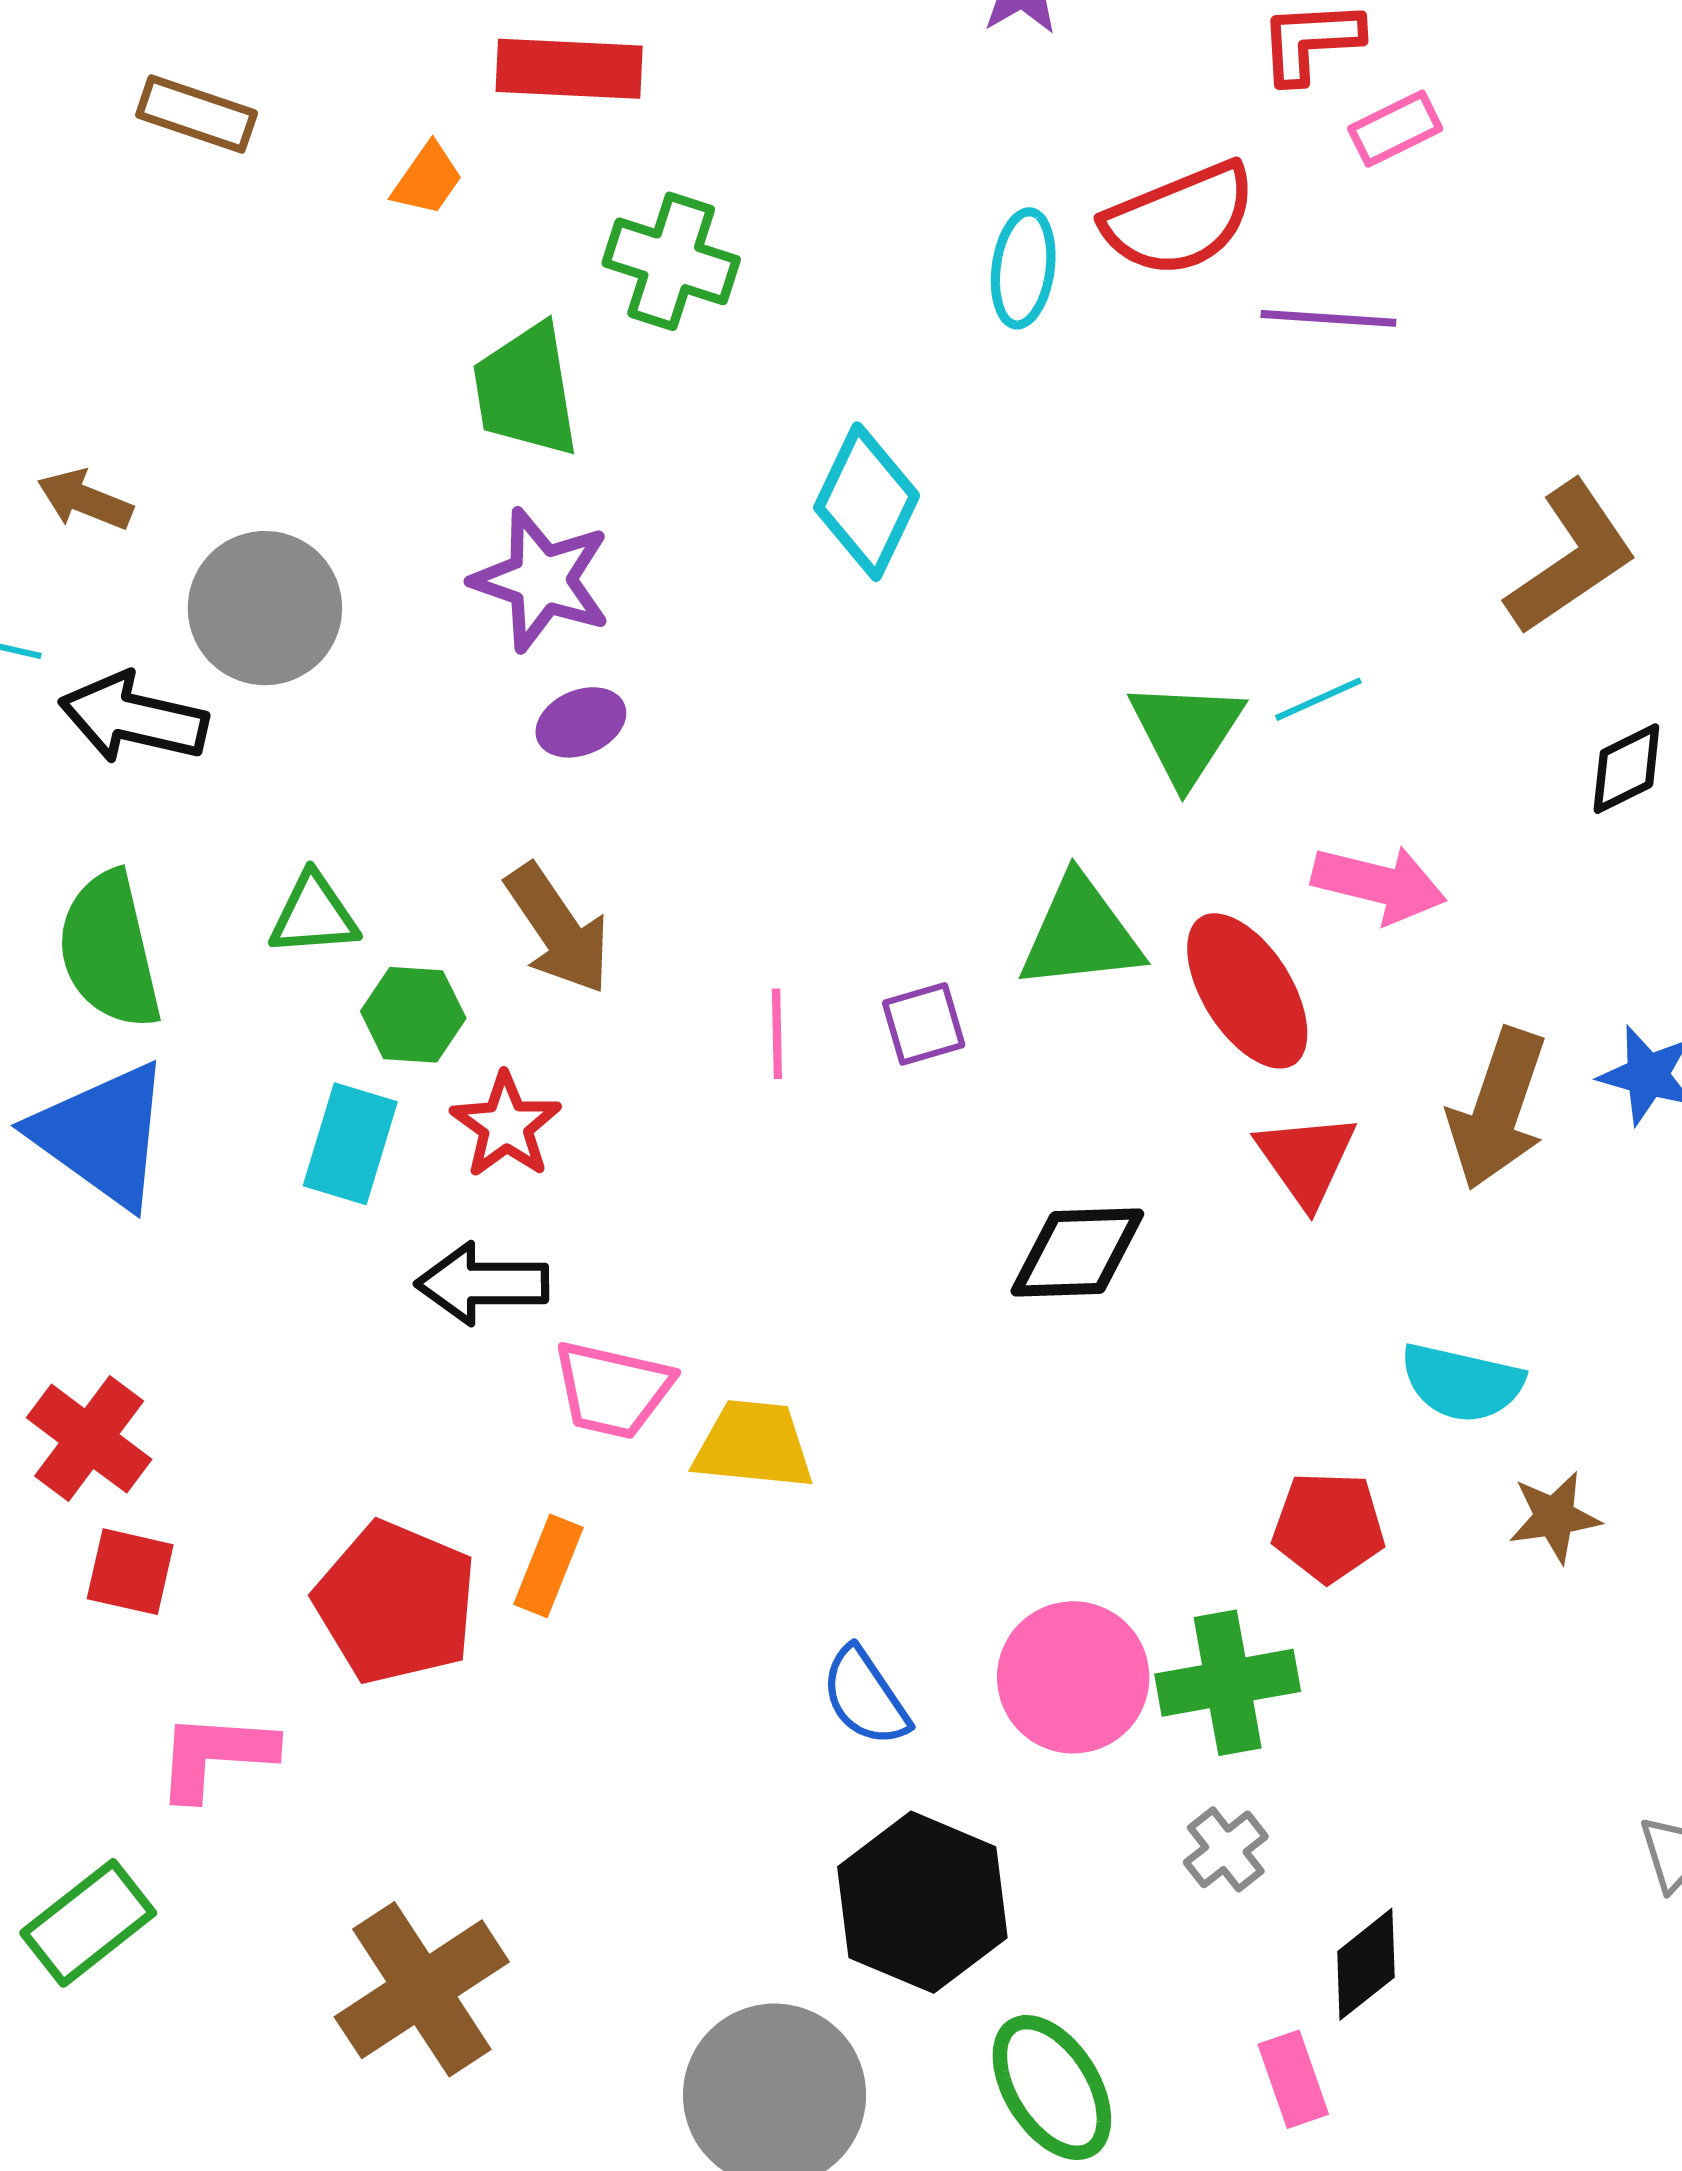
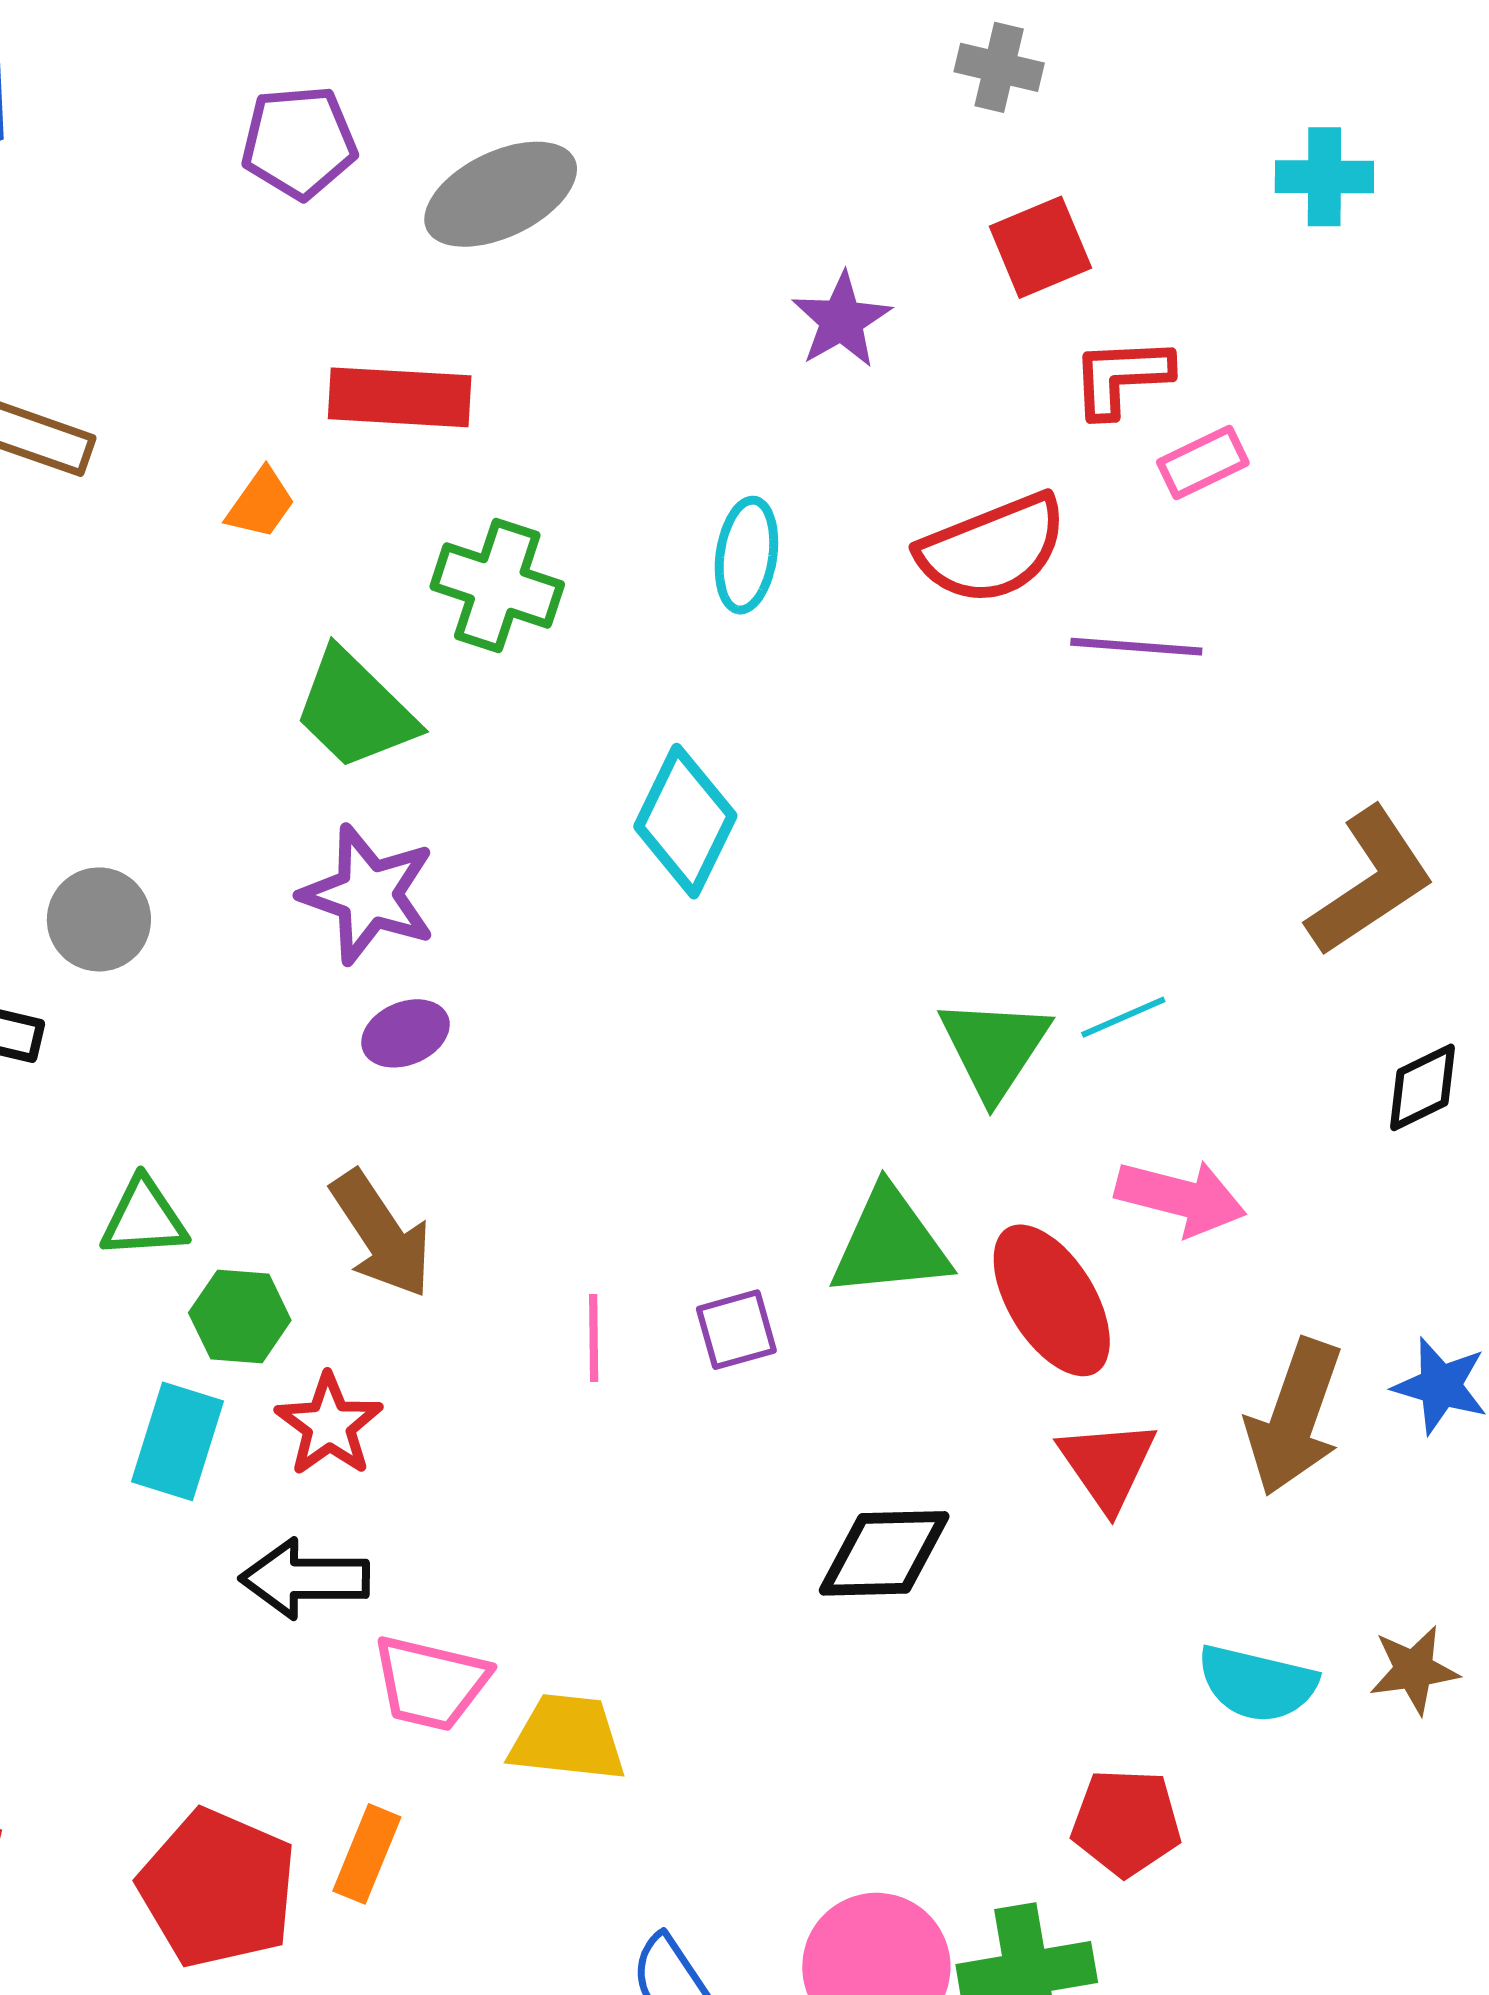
cyan ellipse: (1023, 268) -> (746, 555), moved
green trapezoid: (526, 390) -> (355, 710), turned -37
gray circle: (265, 608) -> (99, 919), size x0.7
brown star: (1554, 1517) -> (1414, 1670), moved

